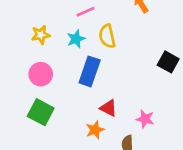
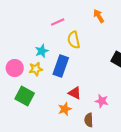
yellow star: (41, 35) -> (36, 69), moved
cyan star: (76, 39) -> (42, 51), moved
pink circle: (41, 74) -> (15, 68), moved

